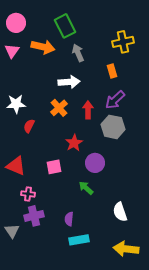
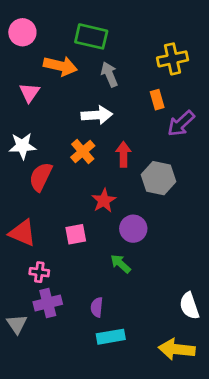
green rectangle: (65, 26) -> (91, 36), turned -50
pink triangle: (12, 51) -> (29, 93), moved
purple arrow: (115, 100) -> (181, 123), moved
red semicircle: (29, 126) -> (41, 177), size x1.5
white semicircle: (120, 212) -> (189, 306), moved

